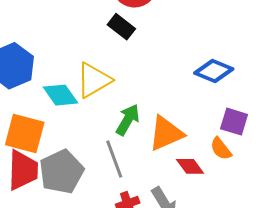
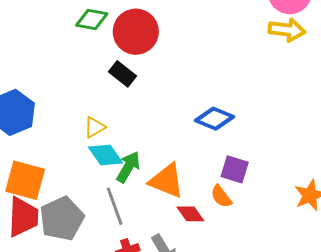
yellow triangle: (94, 80) -> (95, 127), size x0.6
cyan diamond: (61, 95) -> (105, 155), moved
orange triangle: (166, 133) -> (167, 181), turned 45

